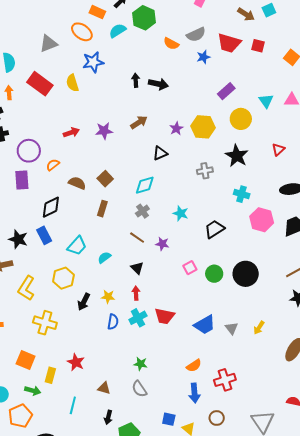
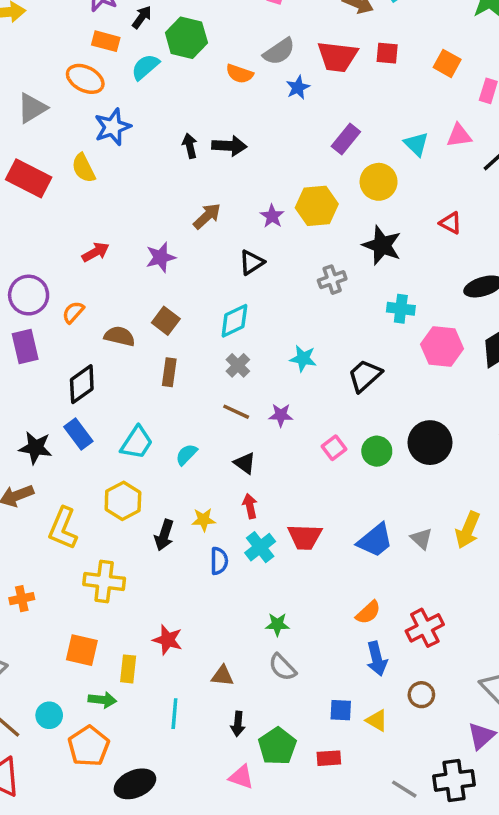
purple star: (104, 131) -> (161, 257), moved
red triangle: (278, 149) -> (451, 223), turned -40
yellow arrow: (259, 328) -> (468, 530), size x1.5

